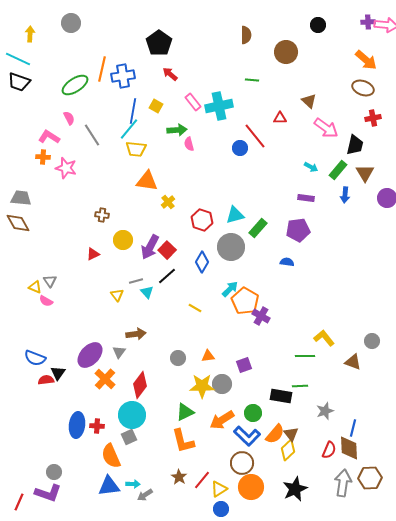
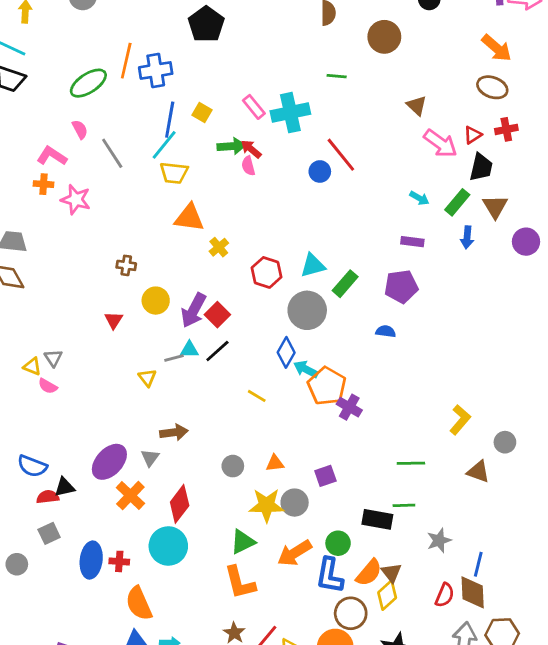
red arrow: (170, 74) -> (251, 149), moved
red triangle: (280, 118) -> (473, 135), moved, turned -32
red triangle: (93, 254) -> (114, 320), turned -32
blue diamond: (202, 262) -> (286, 352), moved
cyan arrow: (230, 289) -> (306, 369), turned -108
cyan triangle: (147, 292) -> (189, 350), moved, turned -48
yellow L-shape: (324, 338) -> (460, 420), moved, turned 80
black triangle: (58, 373) -> (65, 487), turned 42
blue L-shape: (247, 436) -> (330, 575), turned 56
gray square: (129, 437) -> (49, 533), moved
brown circle: (242, 463) -> (351, 613), moved
gray circle: (54, 472) -> (17, 564), moved

